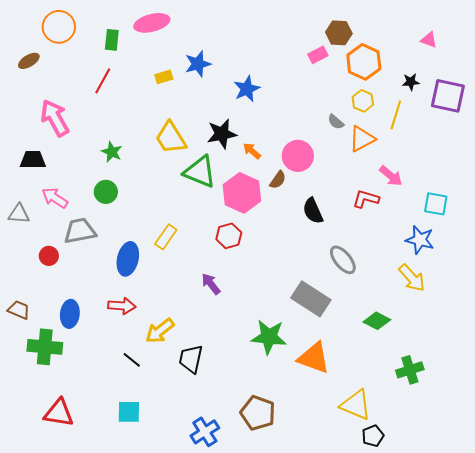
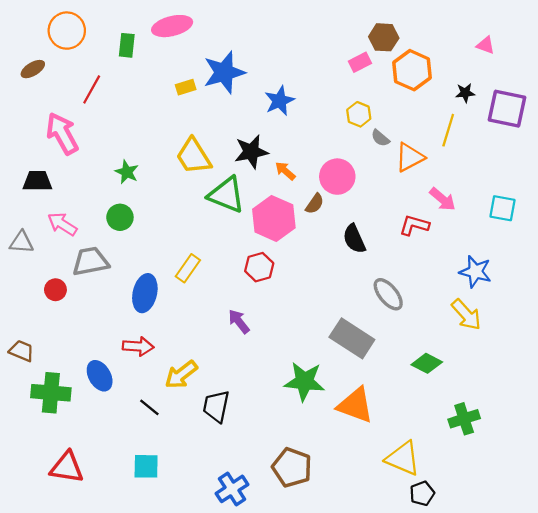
blue star: (198, 64) -> (224, 72), size x1.4
red line: (103, 81) -> (92, 89), moved
yellow hexagon: (363, 101) -> (359, 114), moved
cyan square: (436, 204) -> (503, 208), moved
blue ellipse: (70, 314) -> (100, 376), moved, turned -36

